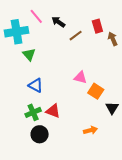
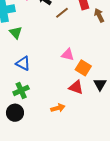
red triangle: (53, 111) -> (76, 87), moved
orange arrow: (90, 130) -> (58, 108), moved
black circle: (40, 134) -> (15, 113), moved

